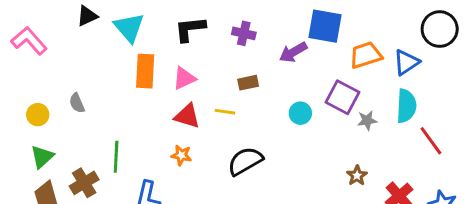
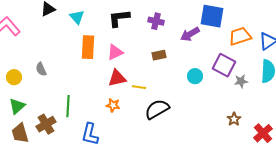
cyan triangle: (129, 28) -> (77, 17), size x0.7
yellow line: (225, 112) -> (139, 87), moved
red triangle: (187, 116) -> (117, 78), turned -30

